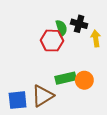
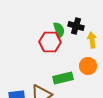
orange circle: (84, 80) -> (88, 66), moved

